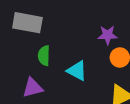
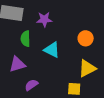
purple star: (108, 35) -> (44, 19), moved

